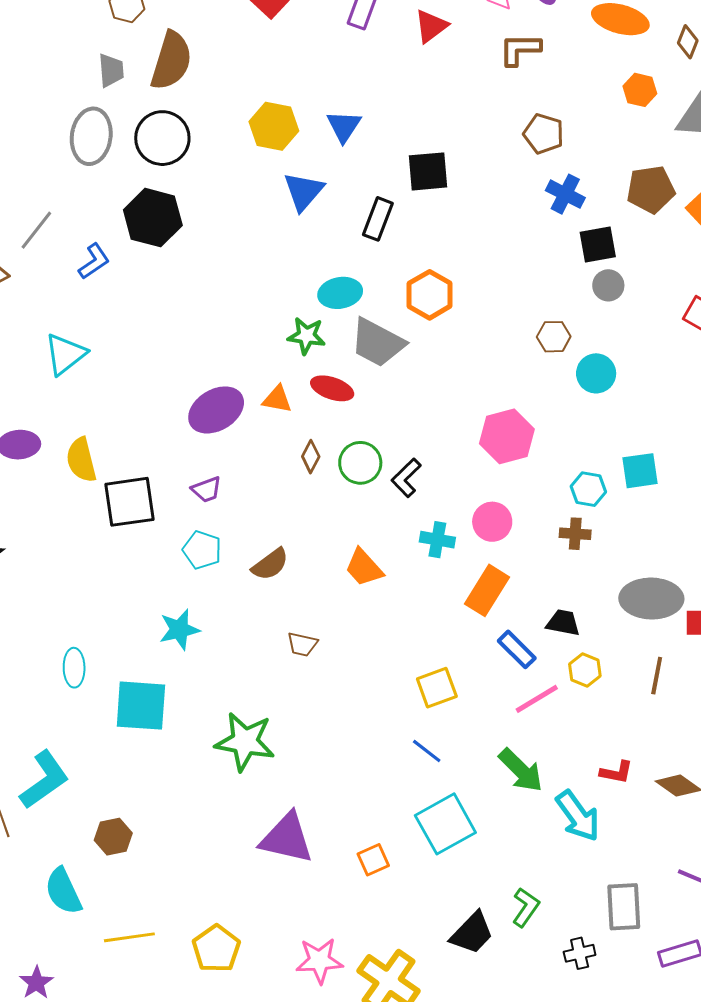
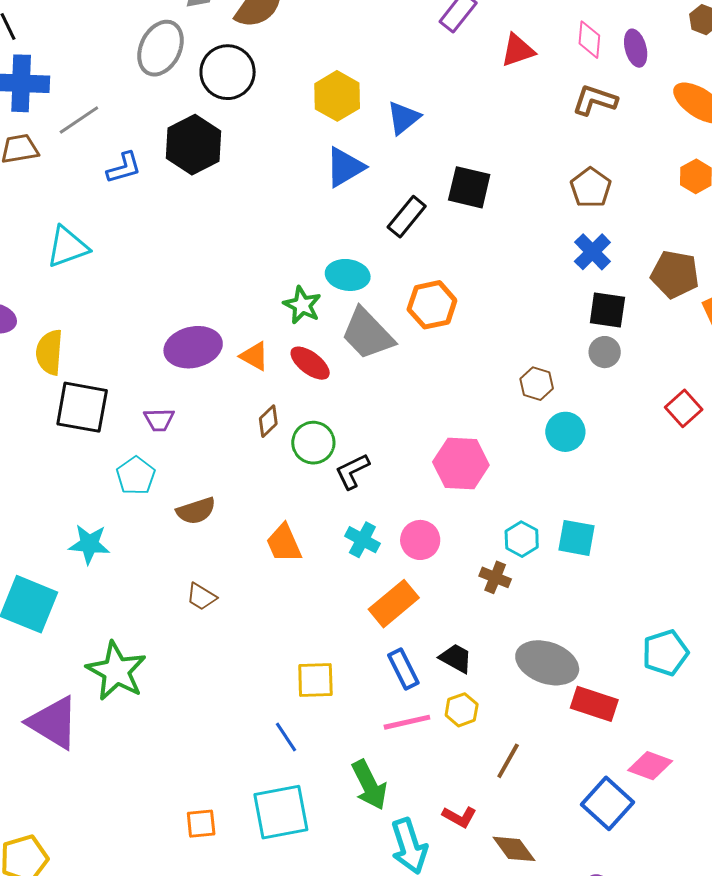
brown line: (657, 676) -> (508, 761), moved
purple triangle: (287, 838) -> (53, 723), moved

